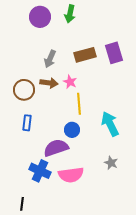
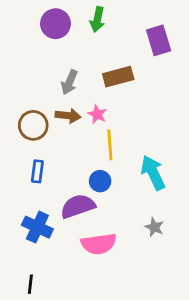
purple rectangle: (114, 53) -> (159, 40), moved
blue cross: (40, 171) -> (37, 227), moved

